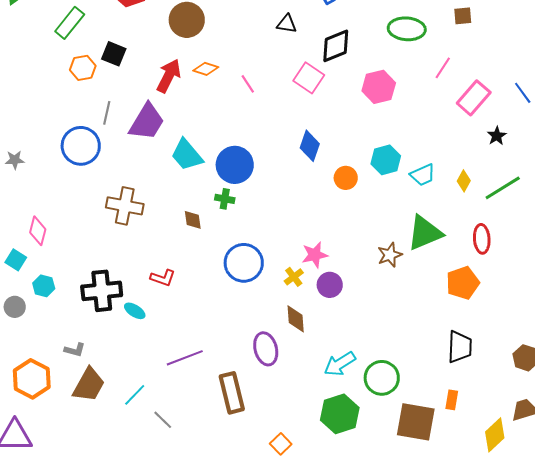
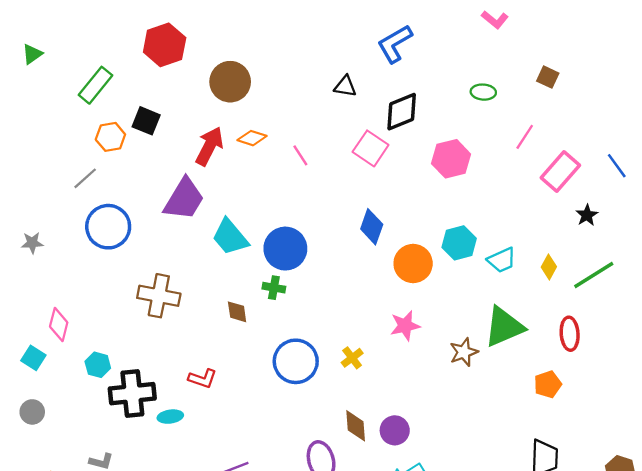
brown square: (463, 16) -> (548, 77), turned 30
green ellipse: (407, 29) -> (483, 92), size x0.6
gray line: (107, 113) -> (85, 178), moved, turned 35
orange circle: (346, 178) -> (413, 264), size x1.4
pink star: (315, 255) -> (405, 326), moved
yellow cross: (294, 277) -> (352, 358), moved
orange pentagon: (463, 283) -> (548, 384), size x0.7
purple circle: (330, 285) -> (395, 430), moved
cyan hexagon: (44, 286) -> (98, 365), moved
cyan ellipse: (135, 311) -> (170, 417), turned -40

